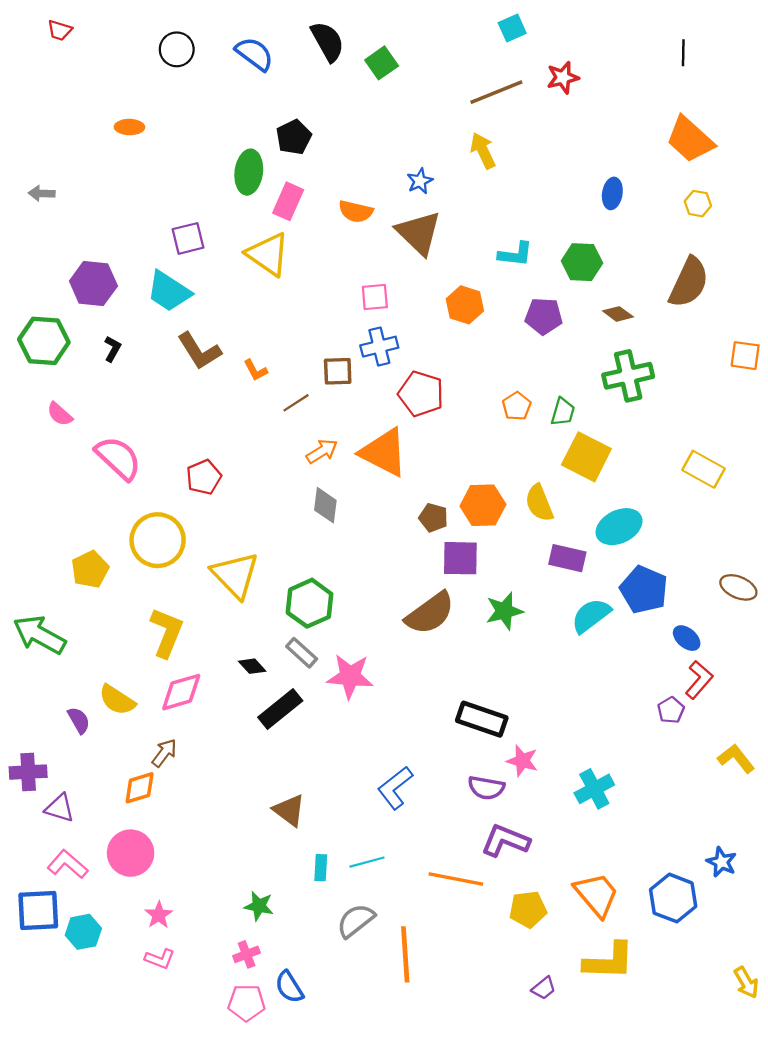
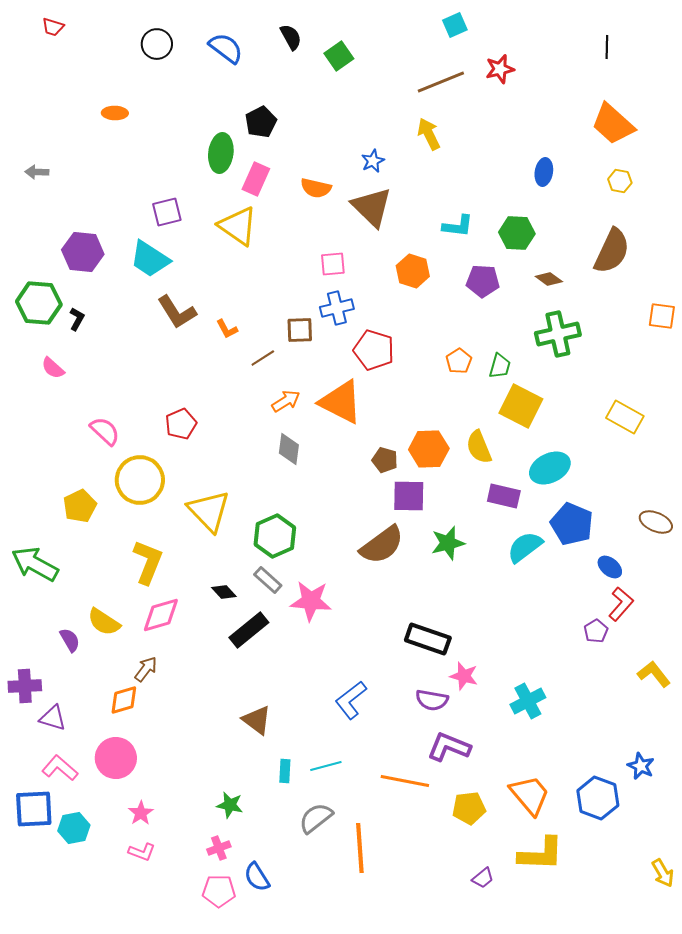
black semicircle: (328, 41) -> (291, 37), size x0.7
black L-shape: (113, 349) -> (77, 319), moved
pink semicircle: (118, 458) -> (105, 431), moved, size x0.7

